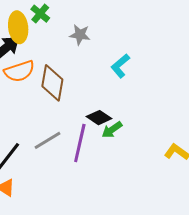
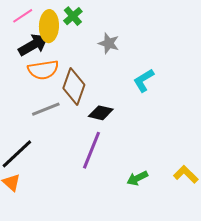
black diamond: (99, 118) -> (101, 113), moved, turned -30
green arrow: (112, 130) -> (137, 178), moved
gray line: (48, 140) -> (46, 109), moved

